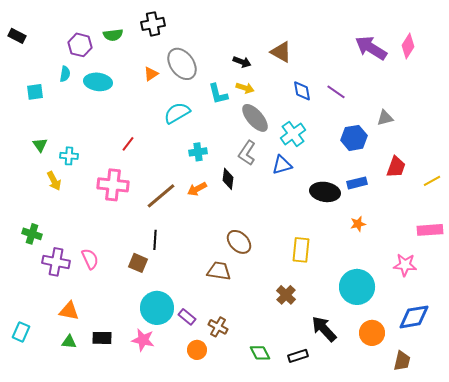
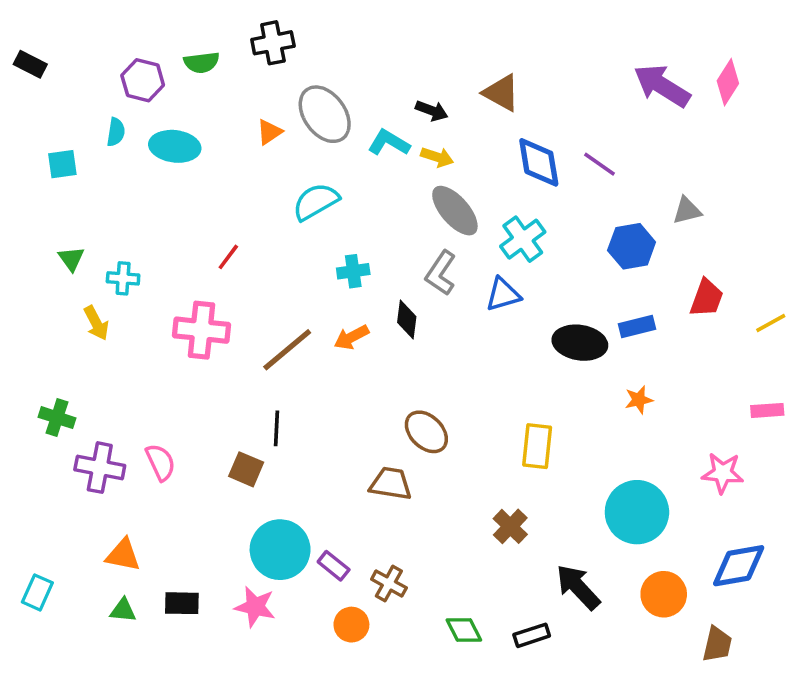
blue diamond: (302, 91) -> (539, 162), size x1.4
cyan L-shape: (218, 94) -> (389, 143), moved, turned 135
pink rectangle: (430, 230) -> (767, 410), size x0.7

